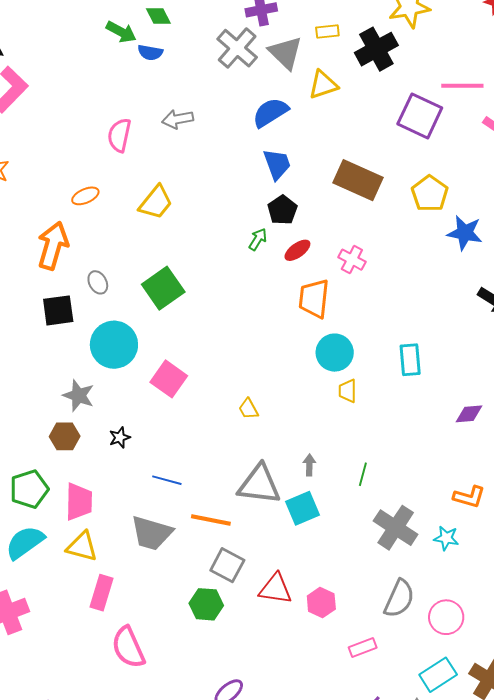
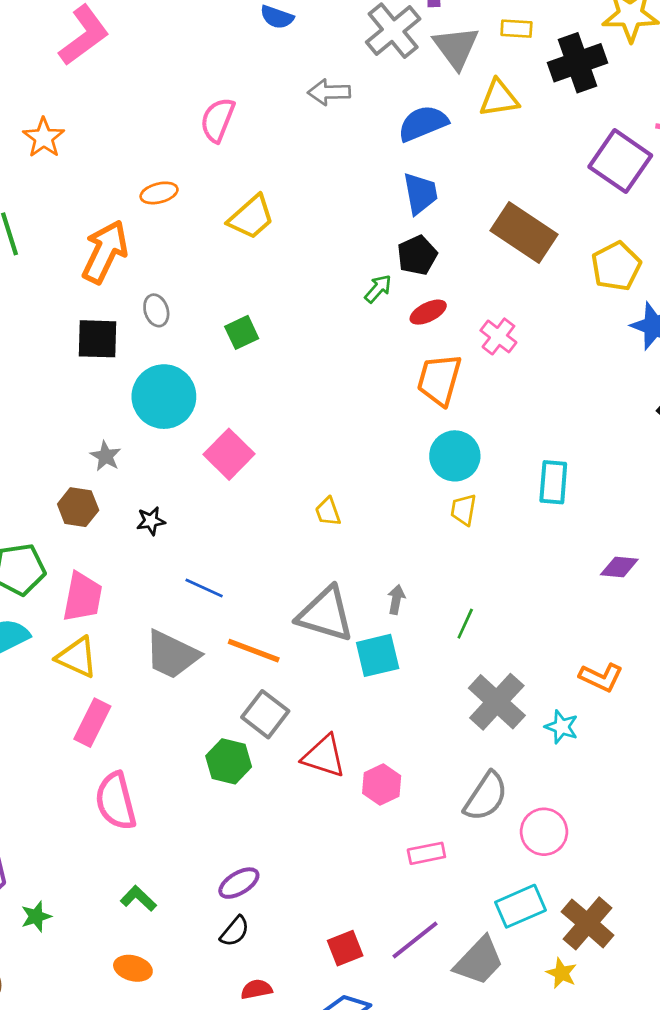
gray arrow: (178, 119) -> (329, 92), moved
green square: (163, 288) -> (242, 332), size x0.6
gray star: (78, 396) -> (106, 456), size x0.7

